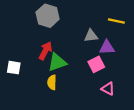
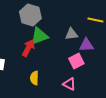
green triangle: (57, 62) -> (39, 36), moved
pink triangle: (108, 89) -> (69, 84), moved

